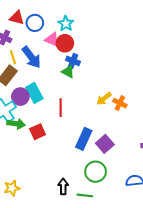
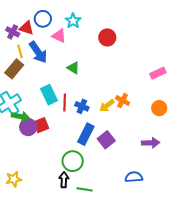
red triangle: (17, 18) -> (26, 28), moved
red circle: (65, 43) -> (107, 37), moved
blue cross: (73, 61) -> (82, 106), moved
cyan rectangle: (34, 93) -> (49, 95), moved
purple circle: (20, 97) -> (28, 127), moved
yellow arrow: (104, 99) -> (107, 106), moved
green circle: (96, 172) -> (73, 161), moved

